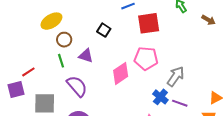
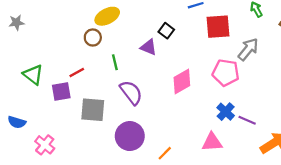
brown circle: (64, 40) -> (93, 37), moved
purple triangle: (86, 56) -> (149, 47), moved
pink pentagon: (146, 58) -> (226, 73), moved
gray arrow: (176, 76) -> (248, 49), moved

